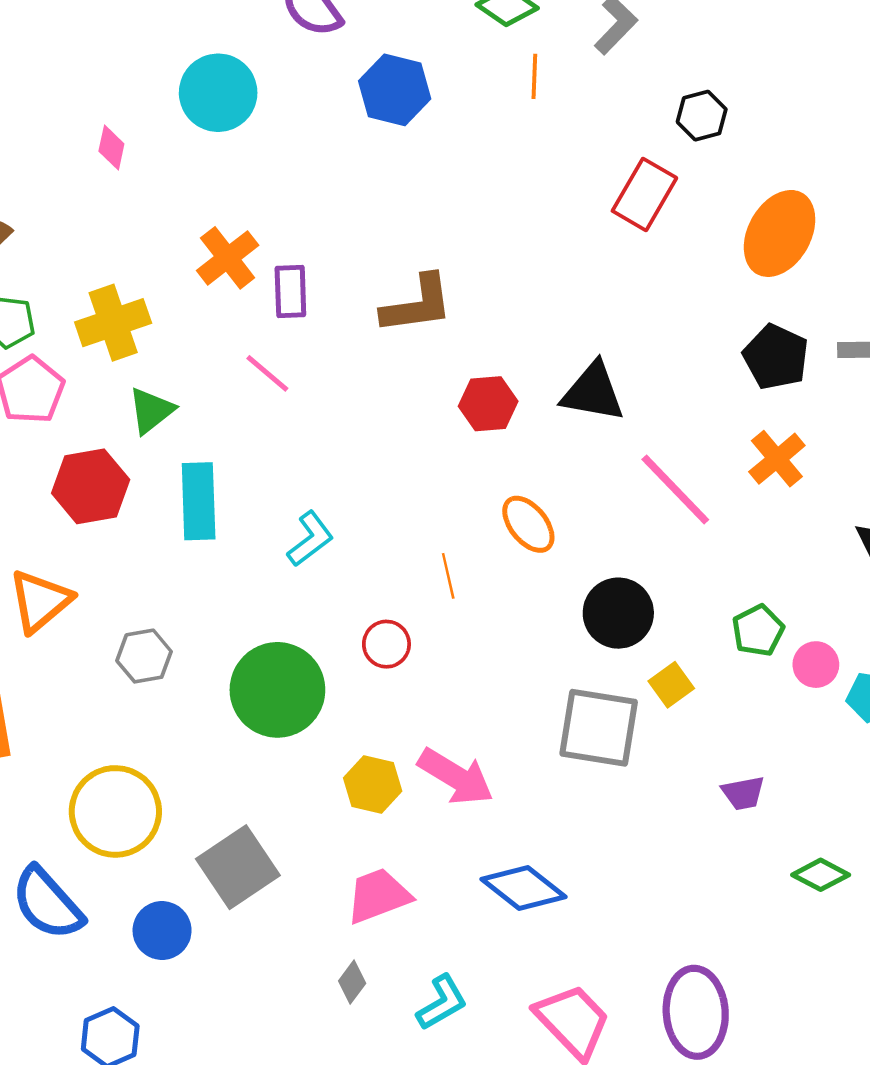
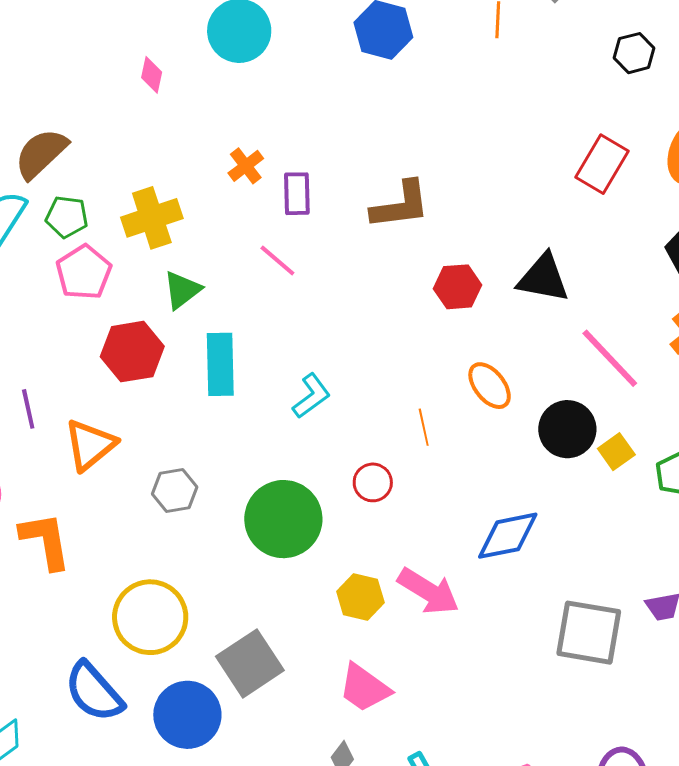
red rectangle: (644, 194) -> (602, 164), moved
orange cross: (228, 258) -> (246, 166), size x0.7
black circle: (618, 613) -> (567, 429), moved
yellow square: (671, 685) -> (616, 452), moved
gray square: (599, 728) -> (589, 633), moved
blue diamond: (523, 888) -> (508, 536), moved, turned -50
pink trapezoid: (378, 896) -> (364, 688), turned -124
blue circle: (162, 931) -> (187, 715), size x1.4

